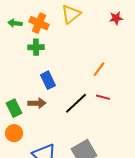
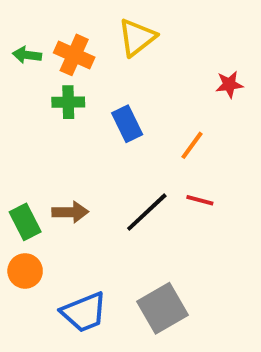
red star: (116, 18) -> (229, 84), moved
blue rectangle: (48, 80) -> (127, 124), moved

